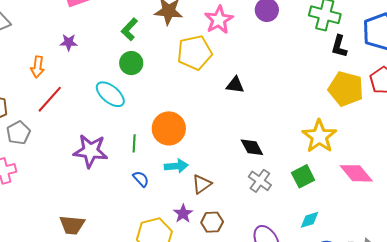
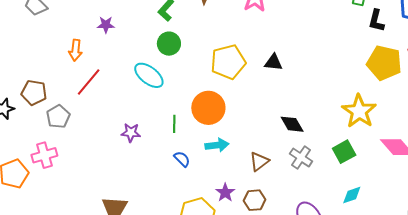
yellow pentagon: (195, 52) -> (228, 62), moved
purple star: (90, 151) -> (131, 133), size x0.6
brown triangle: (202, 184) -> (259, 161), moved

